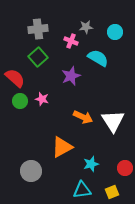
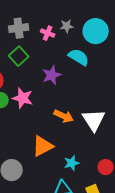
cyan circle: (115, 32) -> (96, 31), size x1.6
pink cross: (71, 41) -> (48, 33), moved
pink star: (42, 99) -> (23, 98), size x1.5

